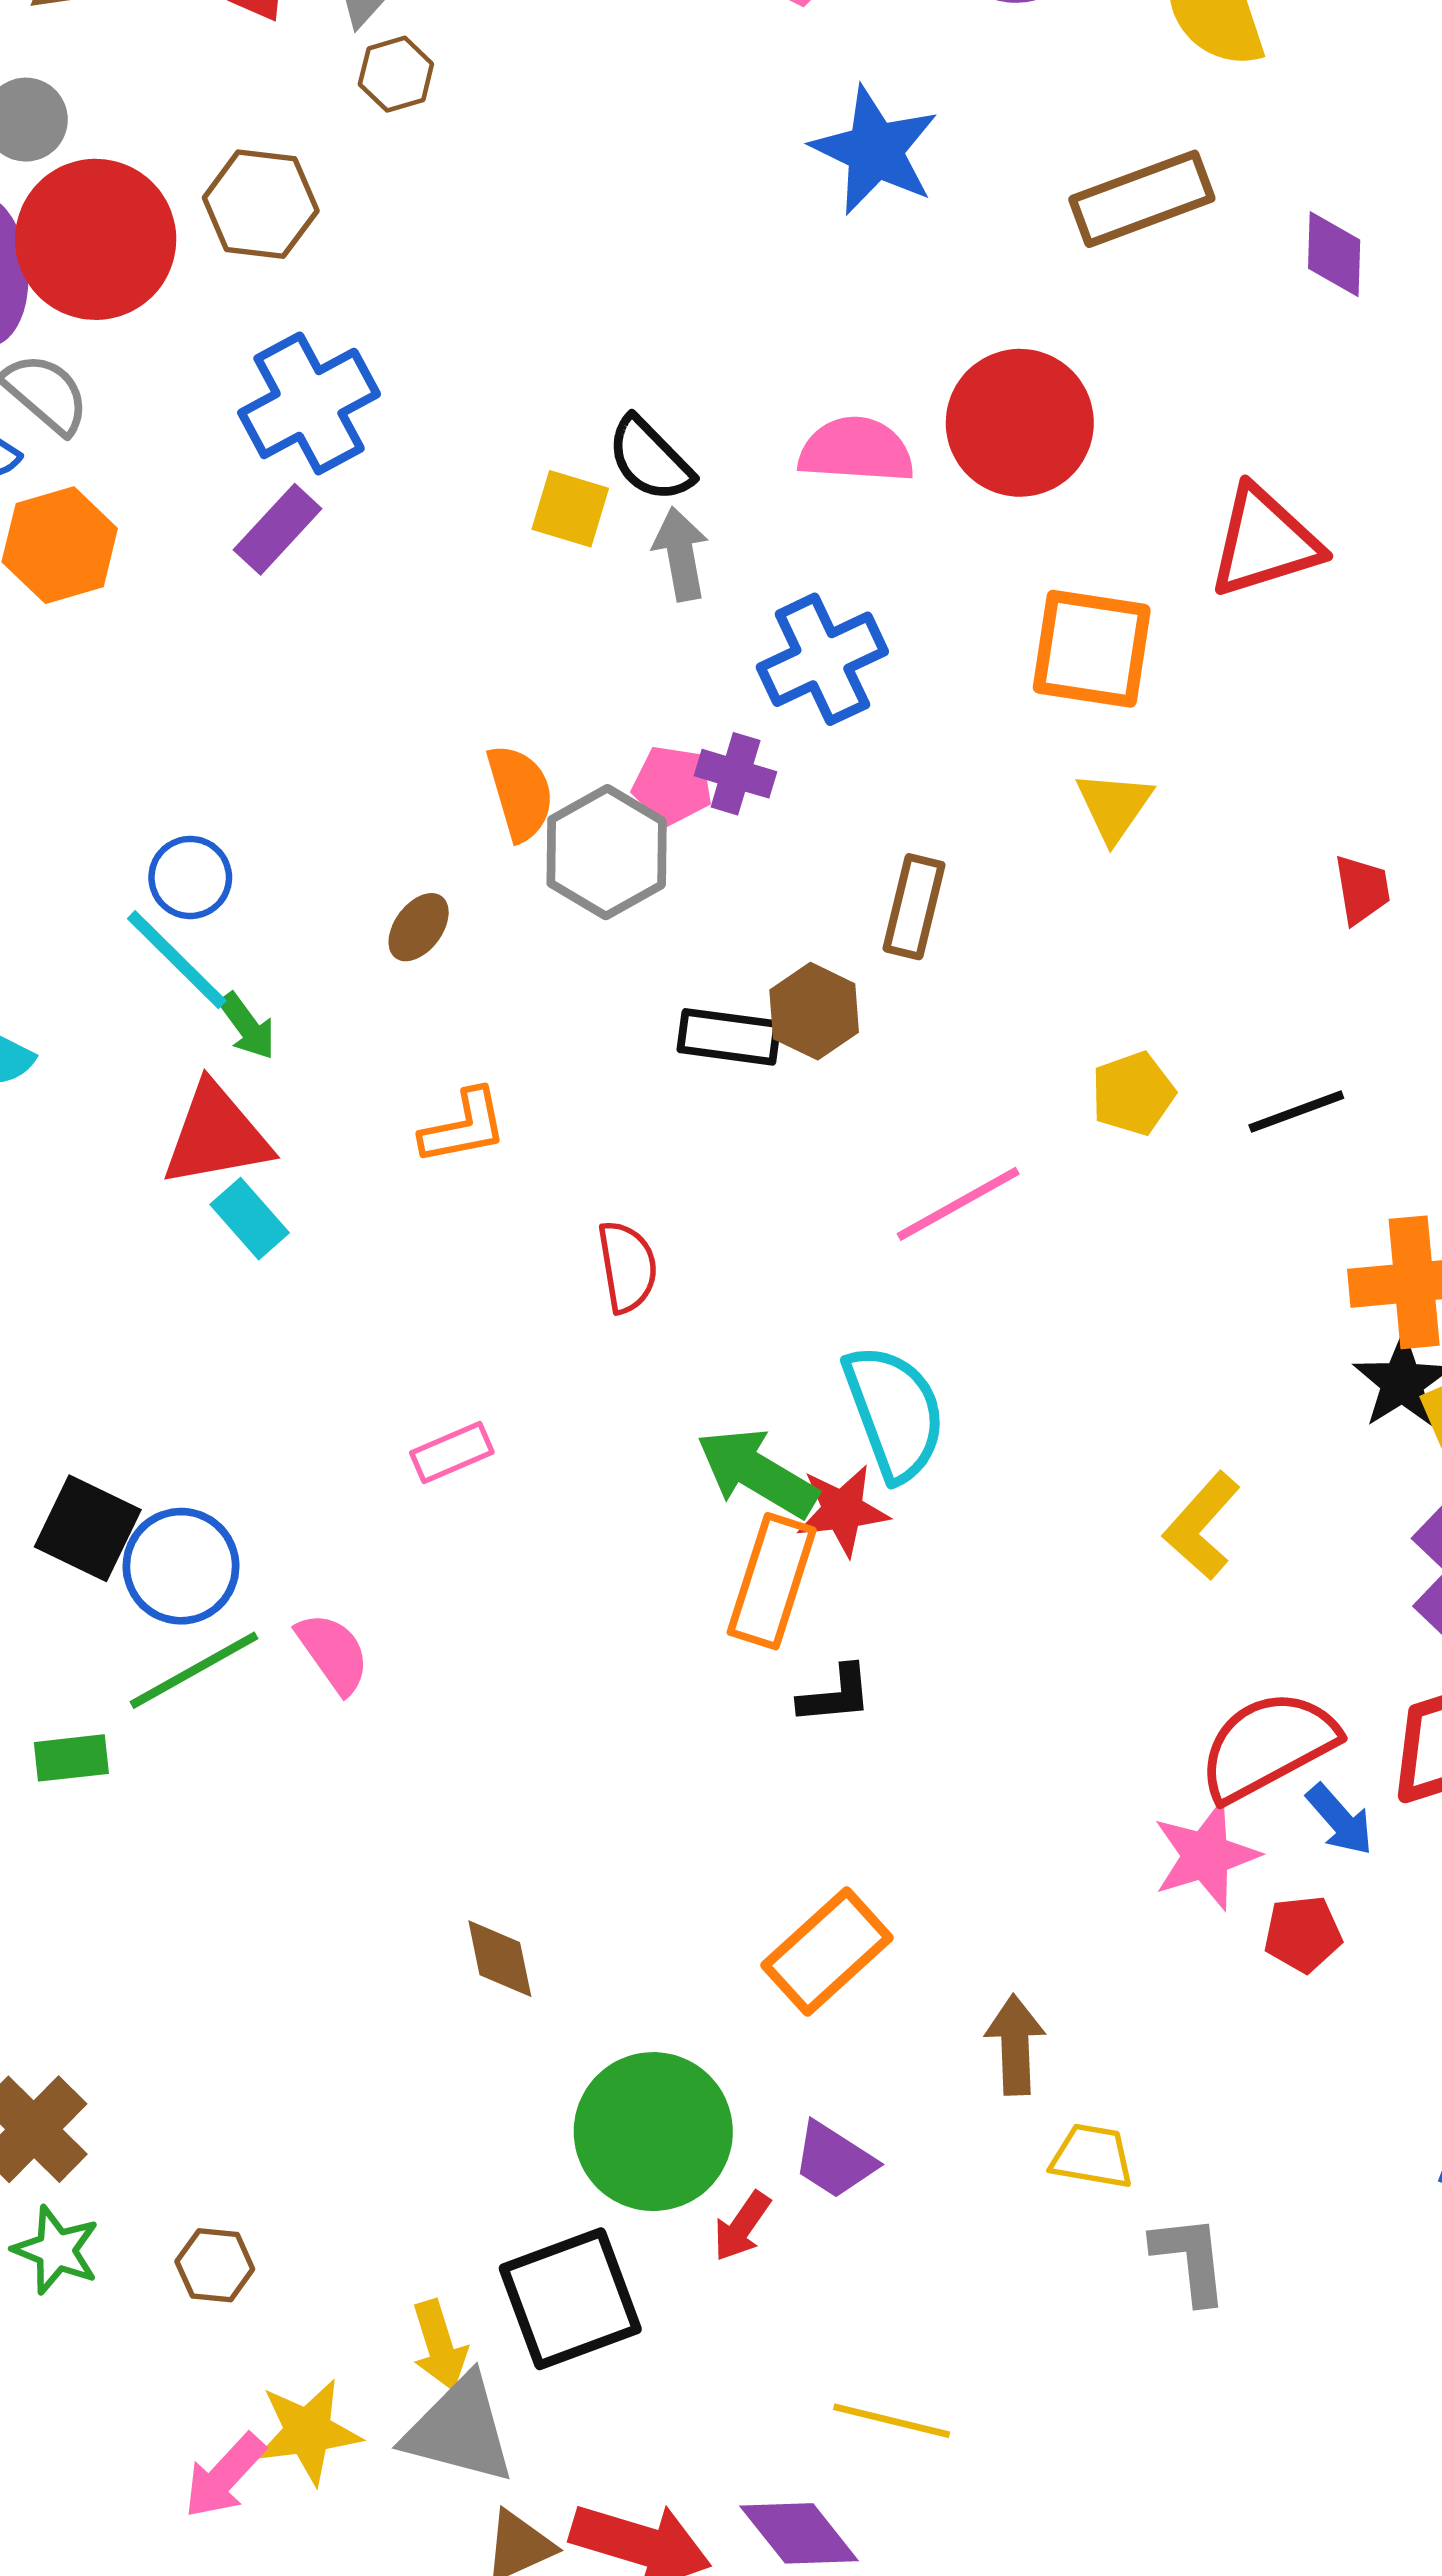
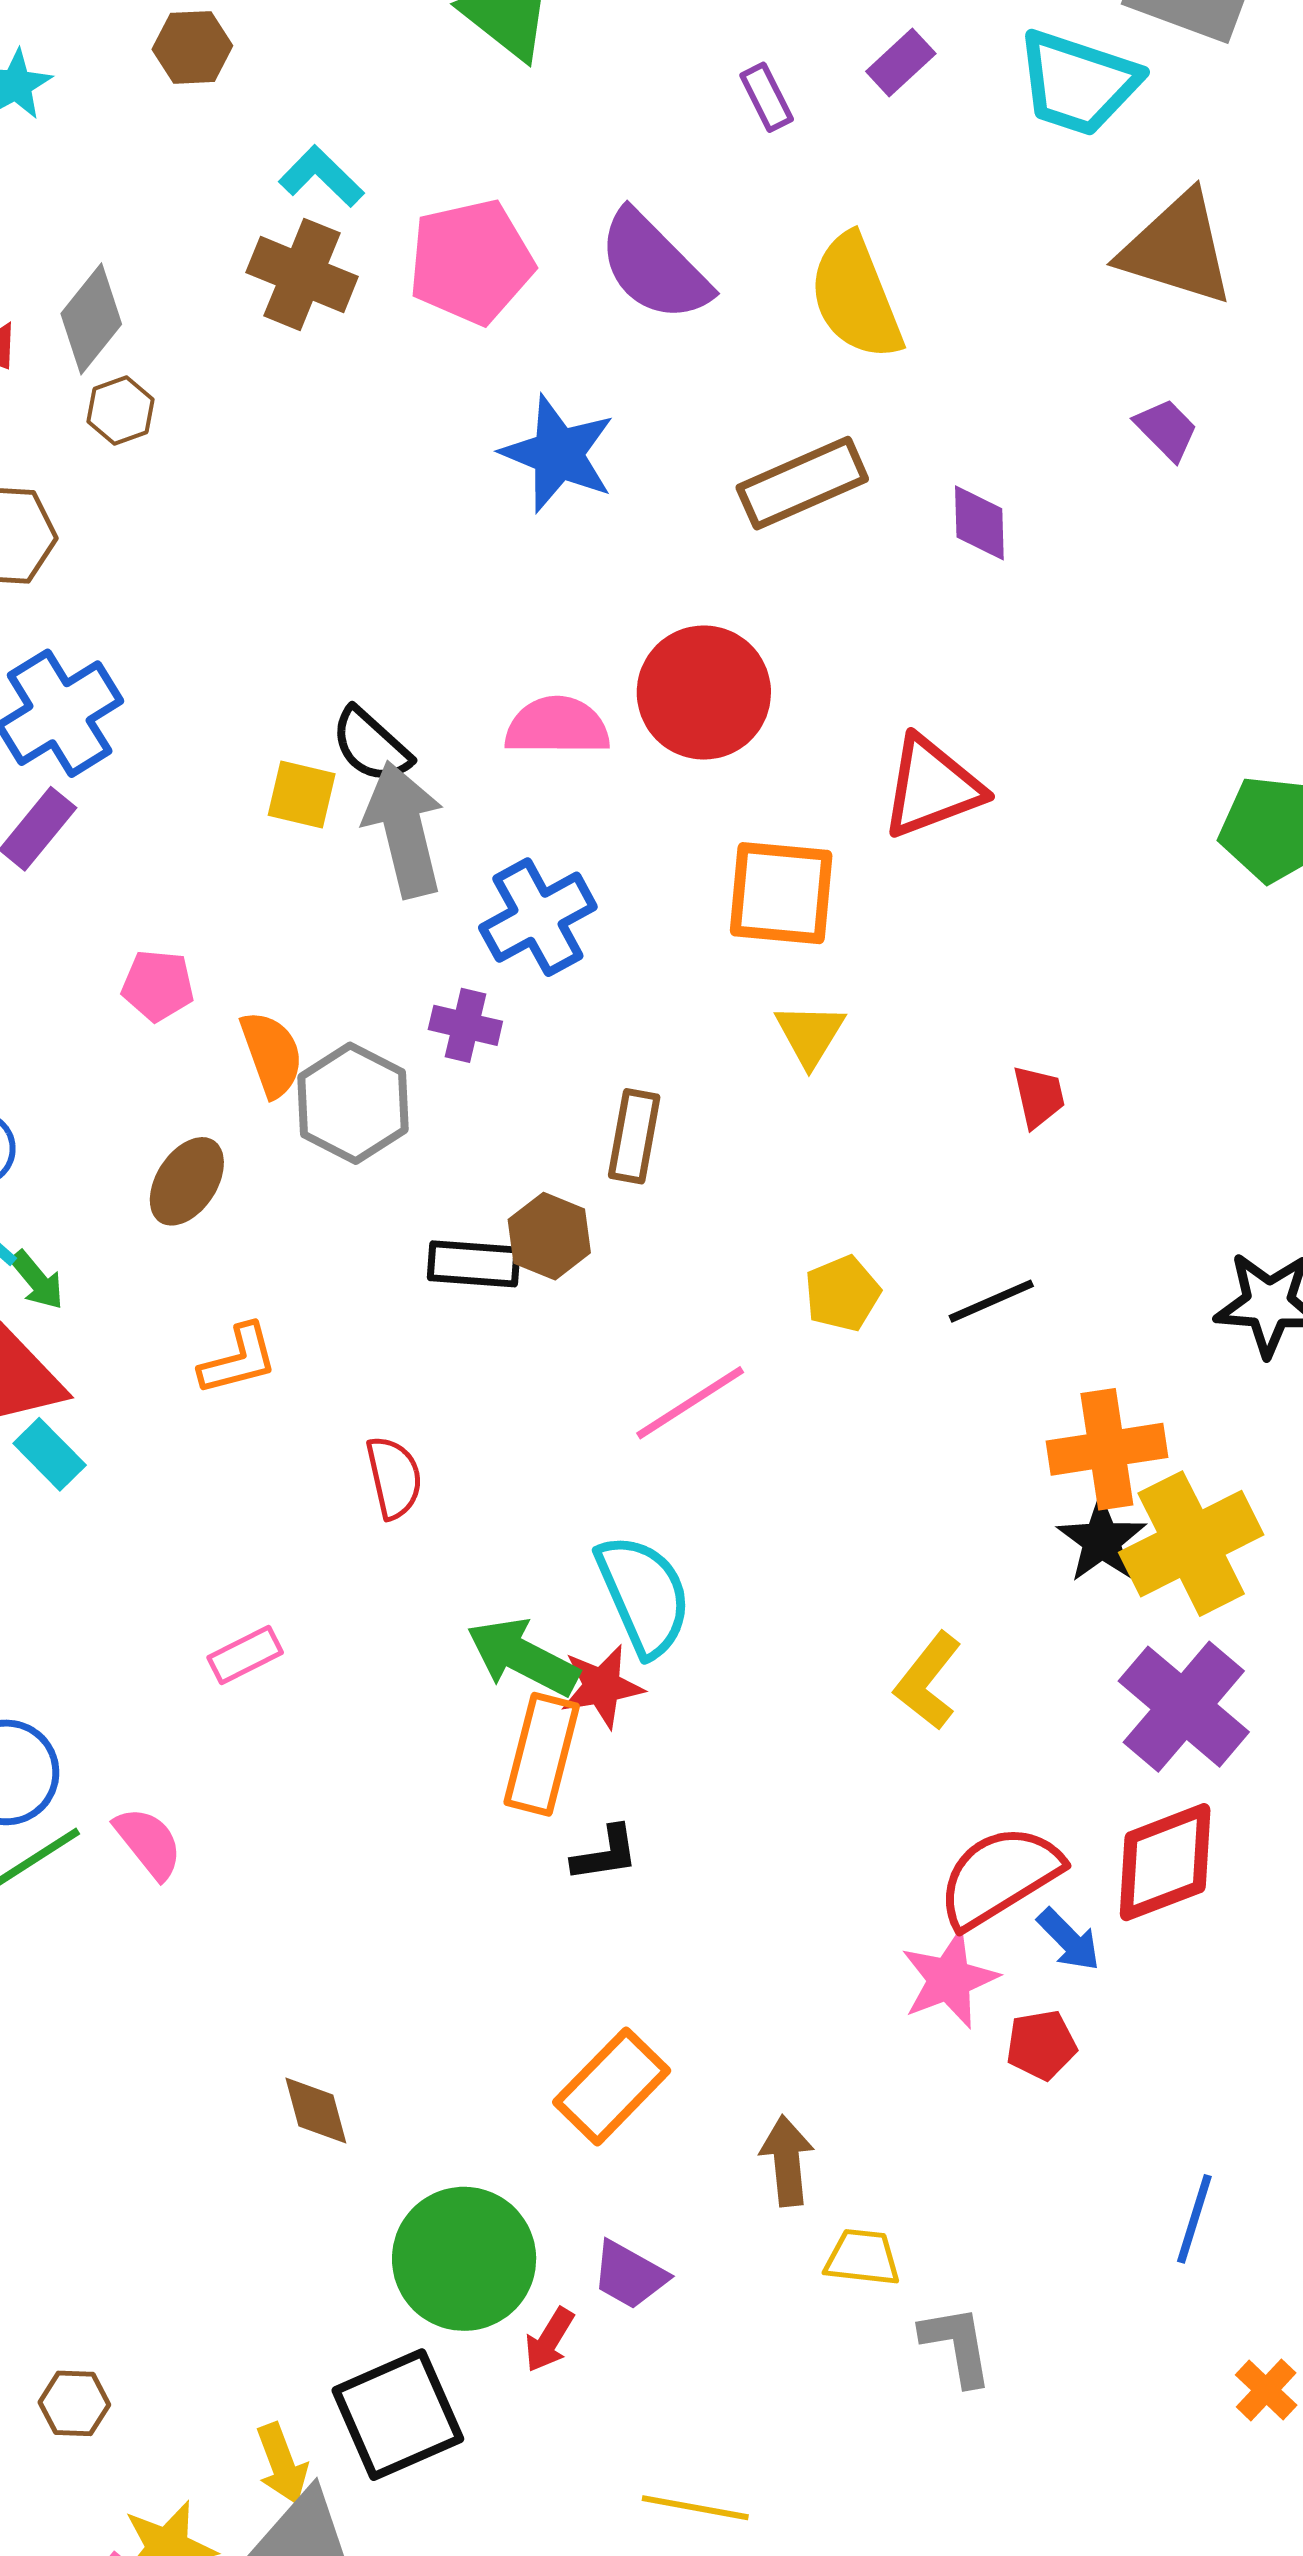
gray arrow: (681, 554) -> (404, 829), size x1.6
pink pentagon: (672, 785) -> (158, 985), moved
brown ellipse: (419, 927) -> (187, 1181), size x1.4

